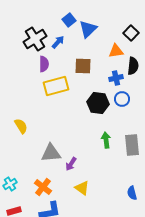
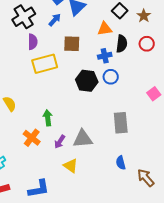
blue arrow: (58, 42) -> (55, 20), moved
green arrow: (106, 140) -> (48, 118), moved
gray triangle: (51, 153) -> (83, 139), moved
orange cross: (43, 187) -> (32, 138), moved
blue semicircle: (132, 193) -> (121, 163), moved

